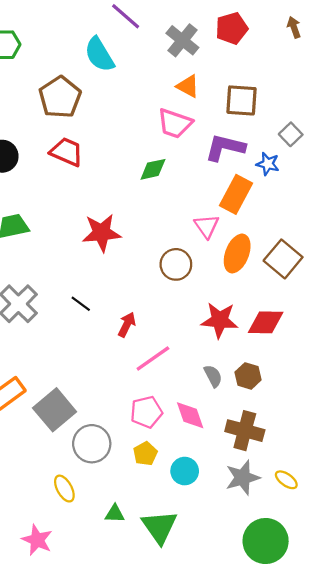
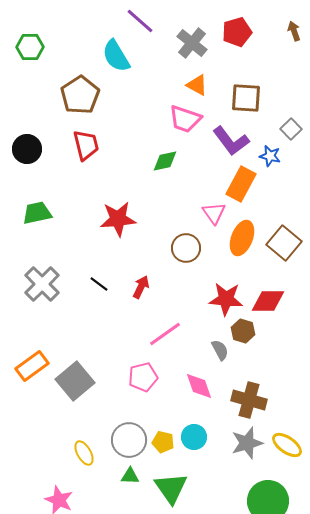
purple L-shape: (225, 147) -> (231, 141), turned -141
red trapezoid: (67, 152) -> (86, 145), turned 52
red arrow: (127, 325) -> (141, 287), moved
brown hexagon: (248, 376) -> (243, 331), moved
pink pentagon: (146, 412) -> (143, 377), moved
gray circle: (92, 444) -> (129, 440), moved
yellow pentagon: (145, 454) -> (163, 442), moved, turned -30
yellow ellipse: (286, 480) -> (287, 445), size x1.4

